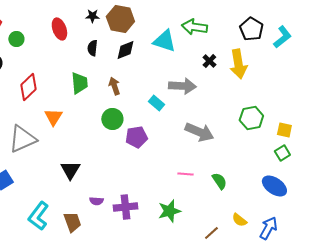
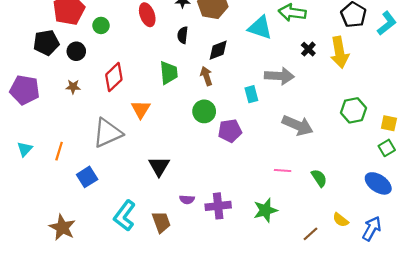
black diamond: (125, 50) -> (218, 50), moved
cyan rectangle: (156, 103) -> (251, 94), turned 35

